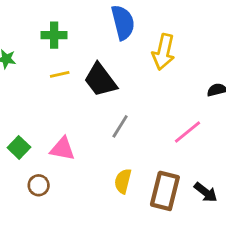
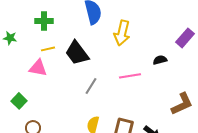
pink line: (187, 132) -> (130, 76), moved, turned 30
pink triangle: (62, 149) -> (38, 68), moved

